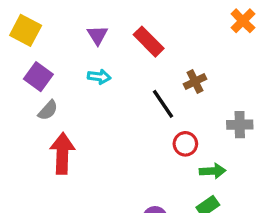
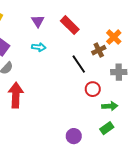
orange cross: (243, 21) -> (114, 37), moved
gray cross: (240, 125) -> (119, 72), moved

